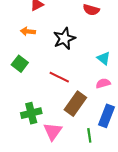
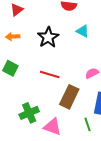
cyan triangle: (104, 58) -> (83, 31), moved
pink triangle: (53, 131) -> (52, 127), turned -36

